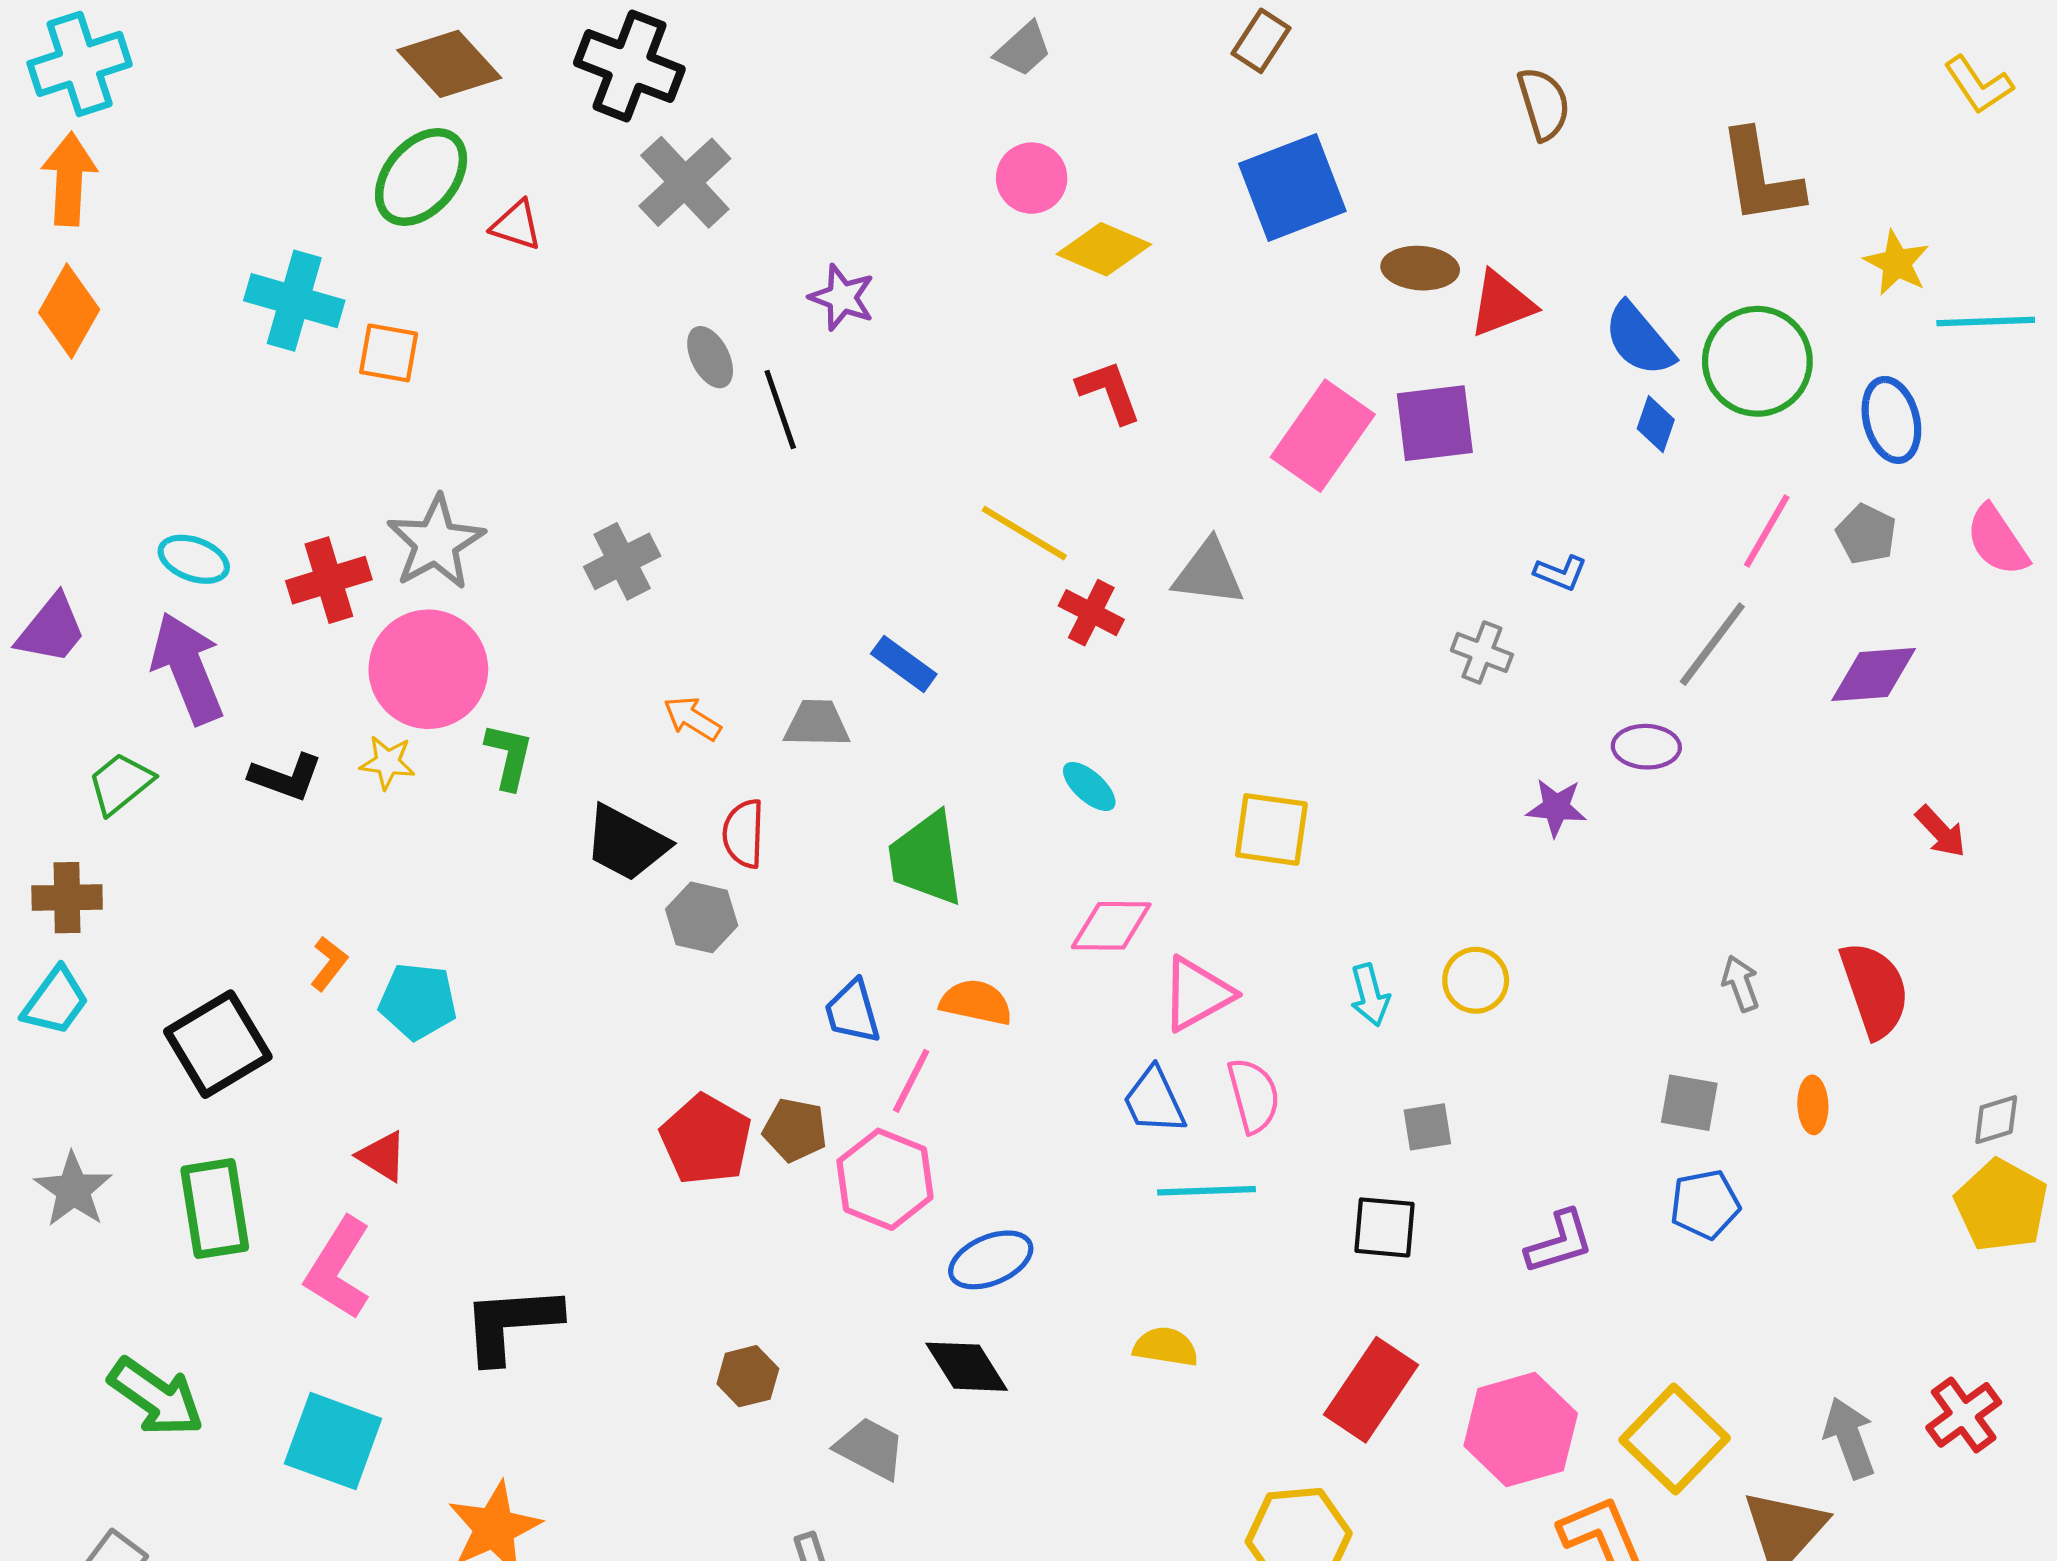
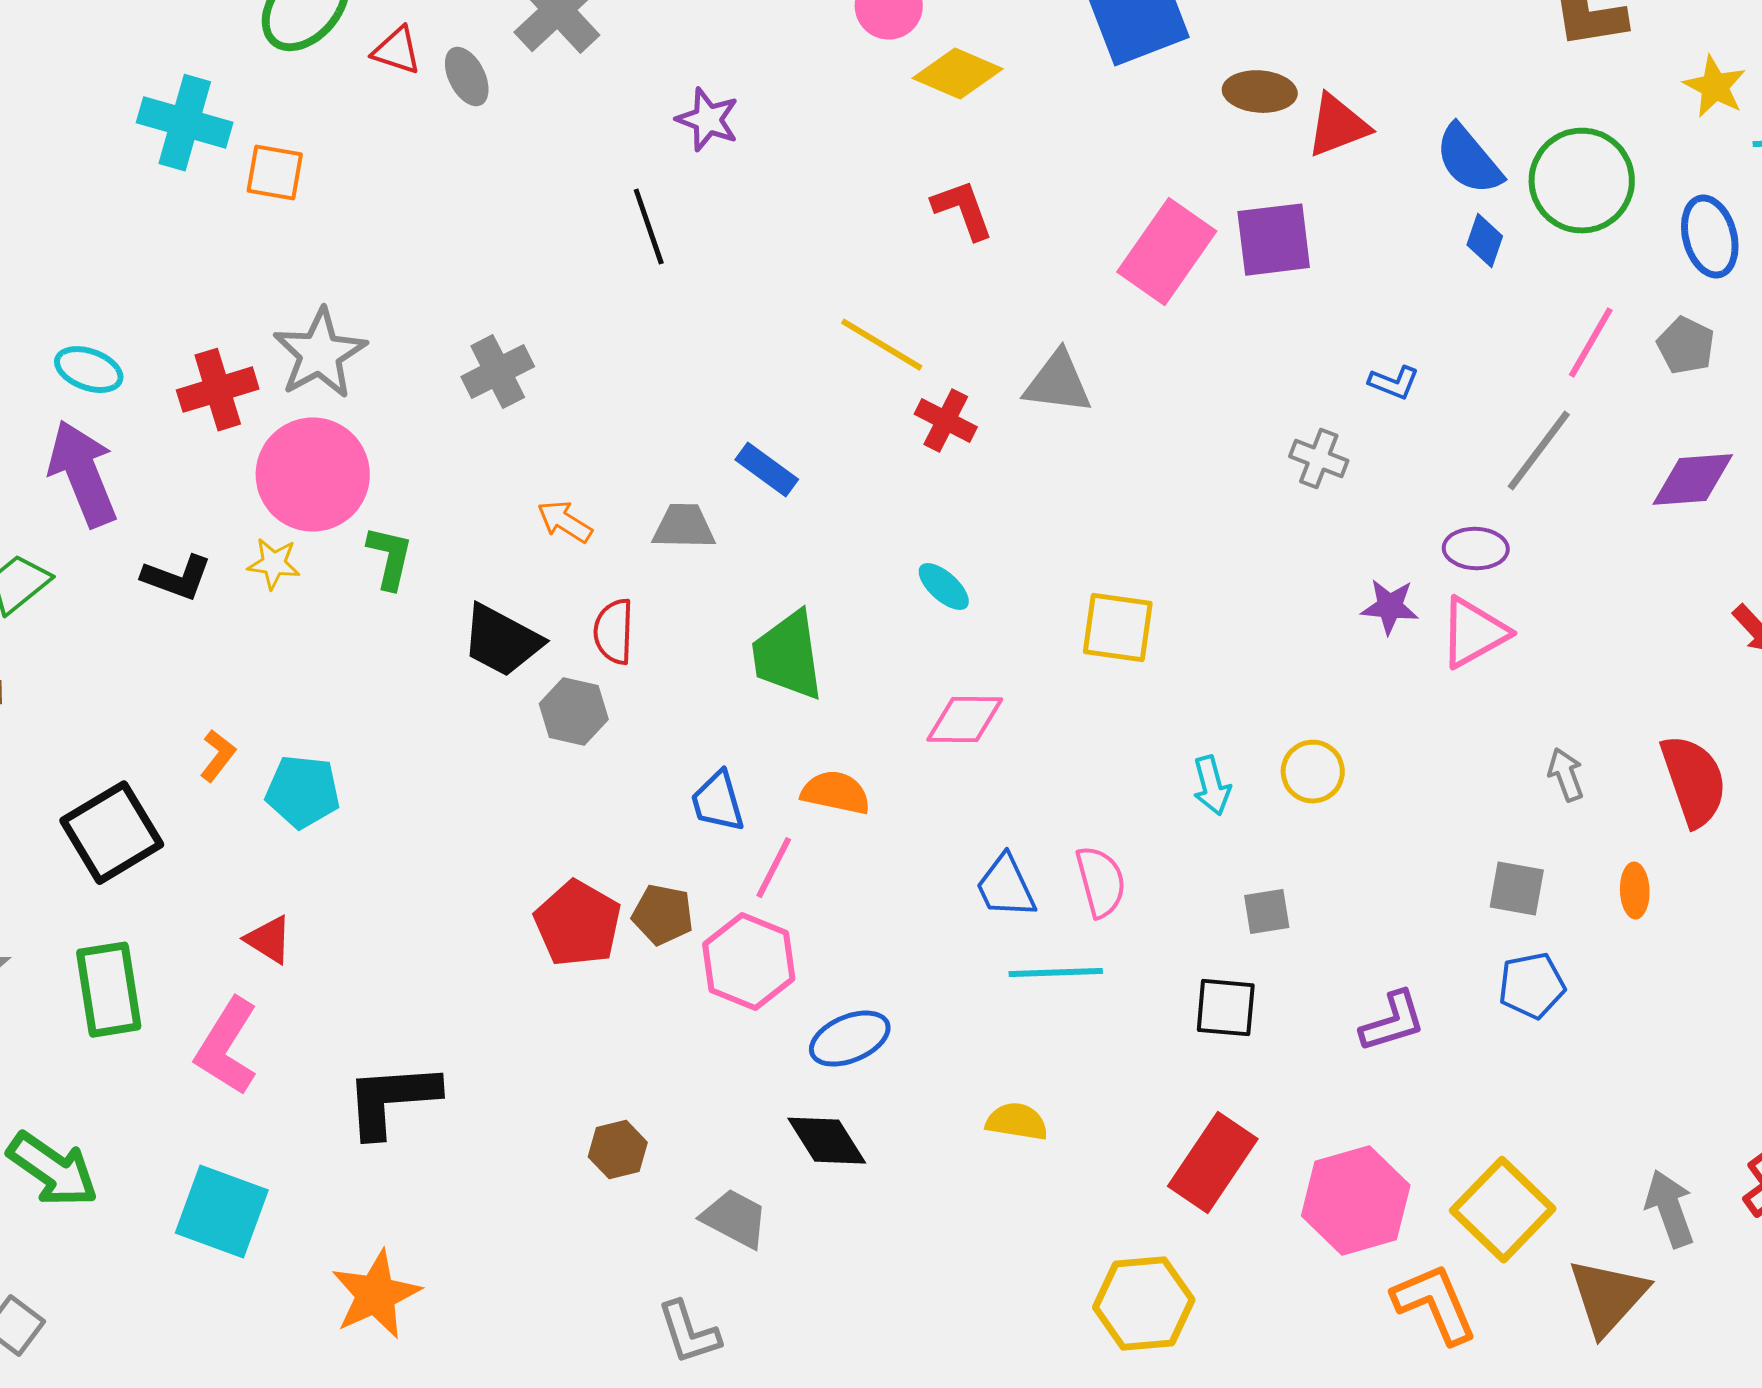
gray ellipse: (710, 357) -> (467, 77), moved
pink triangle: (1197, 994) -> (1474, 633), moved

